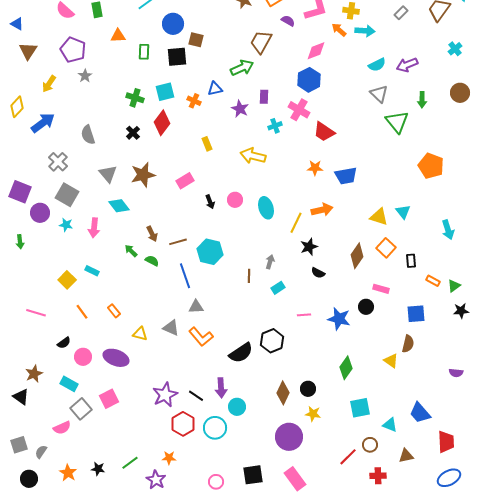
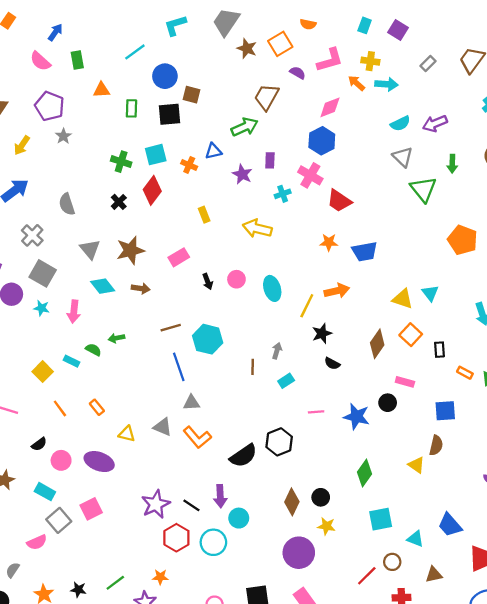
brown arrow: (152, 234) -> (141, 288), moved, turned -56
green arrow: (131, 251) -> (116, 338), turned -56
green semicircle: (152, 261) -> (93, 350), moved

